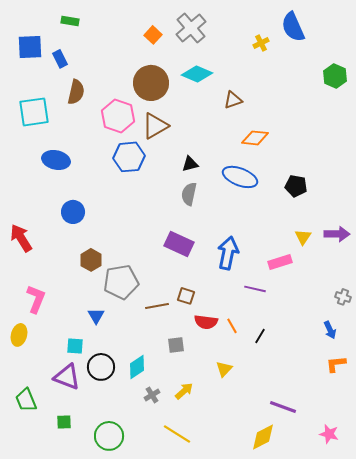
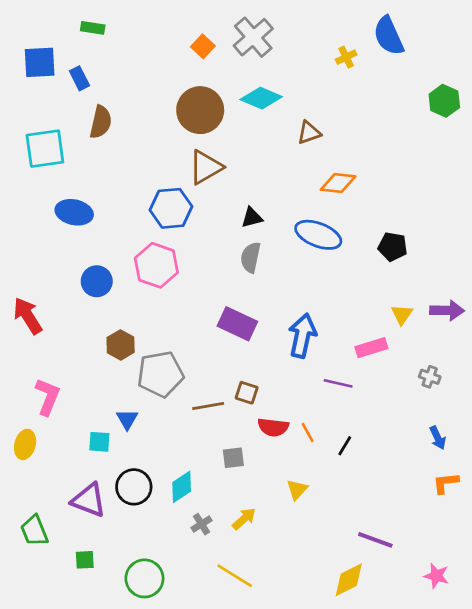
pink hexagon: (118, 116) -> (156, 265), moved
gray cross: (343, 297) -> (430, 377), moved
cyan square: (75, 346) -> (99, 442), moved

